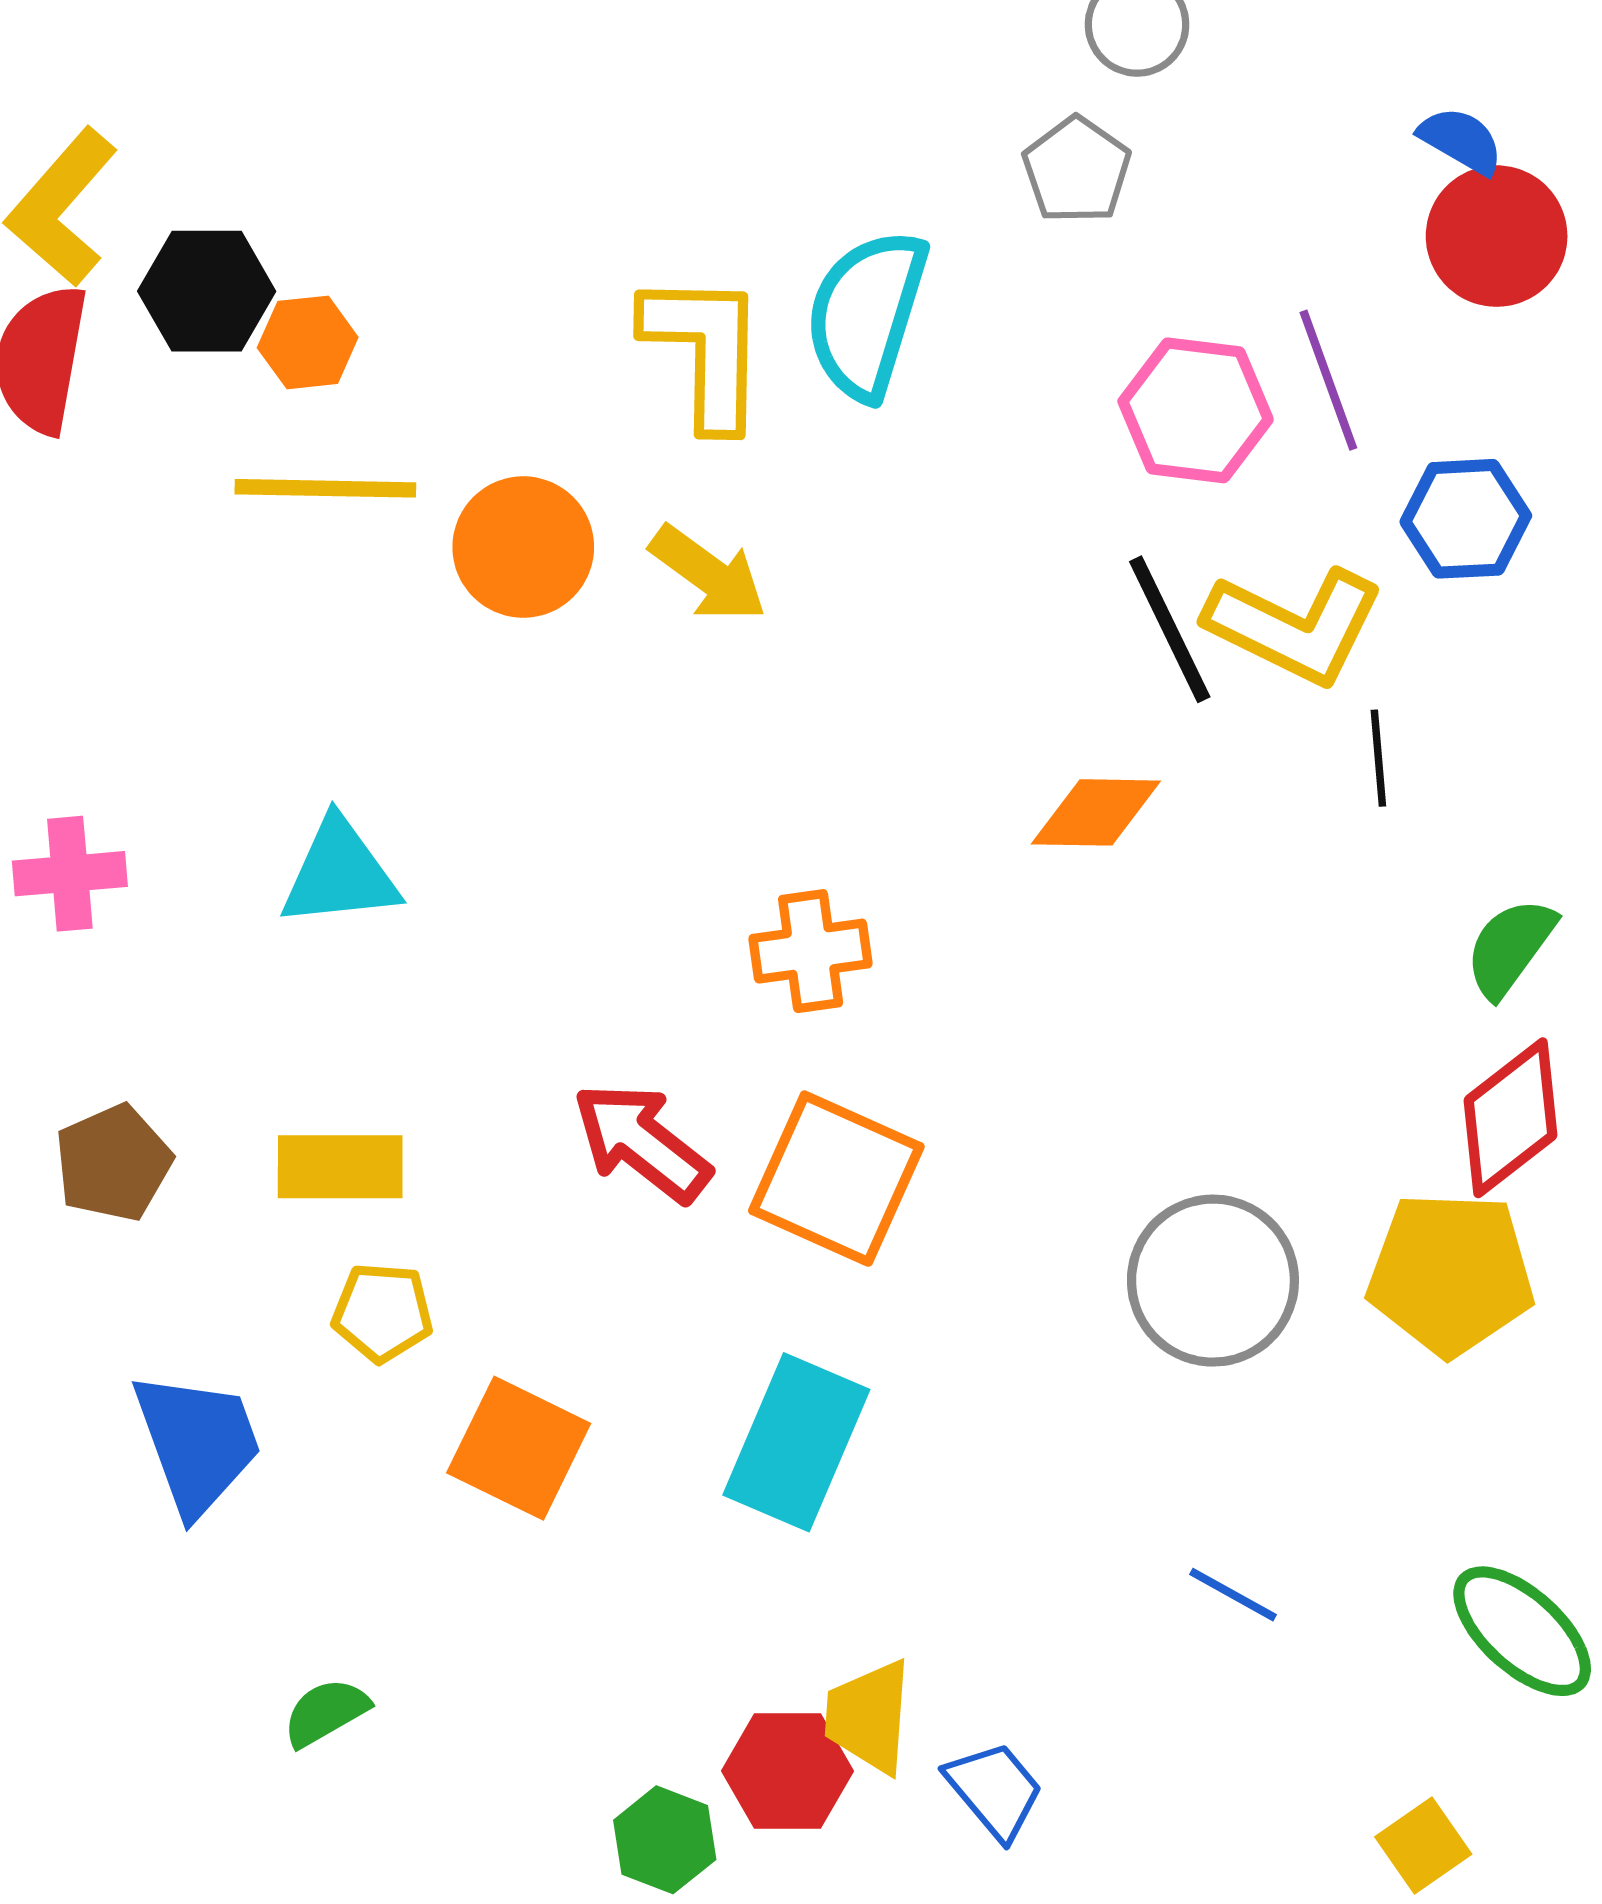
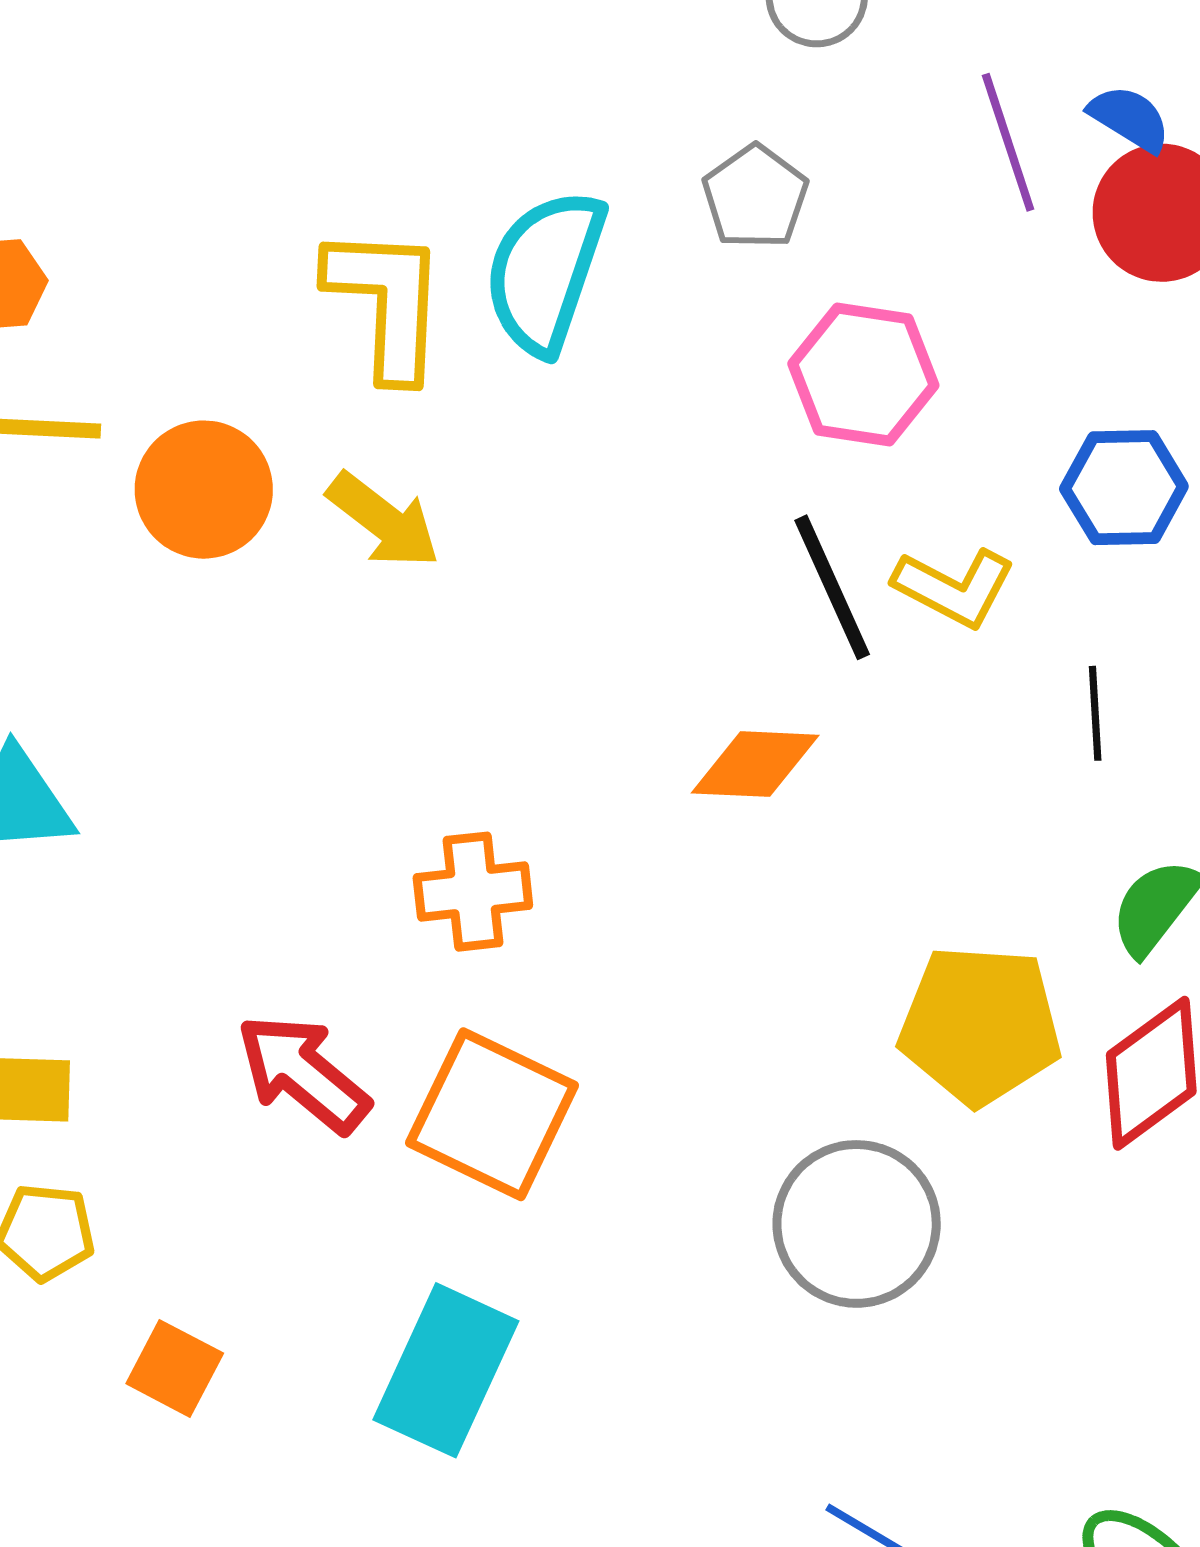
gray pentagon: (1077, 170) -> (755, 197), moved
purple line: (1328, 380) -> (1008, 142), moved
yellow L-shape: (1295, 626) -> (954, 588), size x0.7
black line: (1378, 758) -> (1095, 713), moved
yellow pentagon: (1451, 1274) -> (980, 1025), moved
orange square: (519, 1448) -> (175, 1368), size x0.7

